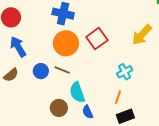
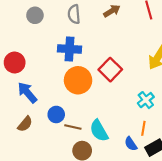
brown line: (62, 70) -> (73, 127), moved
blue semicircle: (88, 112) -> (131, 144), moved

